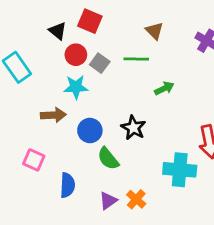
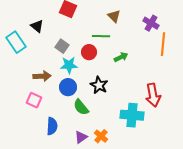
black triangle: (58, 31) -> (37, 26), moved
red circle: (76, 55) -> (89, 52), moved
gray square: (100, 63) -> (62, 46), moved
cyan star: (76, 87) -> (69, 65), moved
pink square: (34, 160) -> (34, 100), moved

